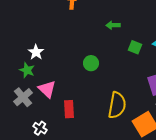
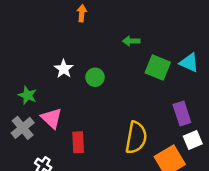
green square: (135, 47) -> (158, 68), size x1.5
white star: (36, 52) -> (64, 69), moved
green circle: (91, 63) -> (95, 77), moved

